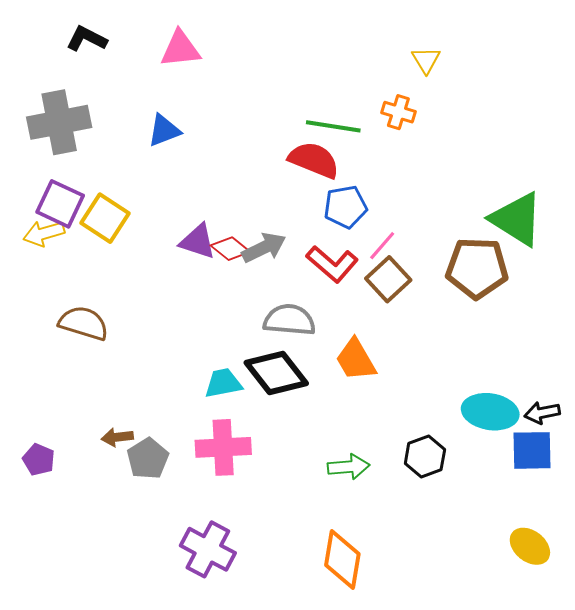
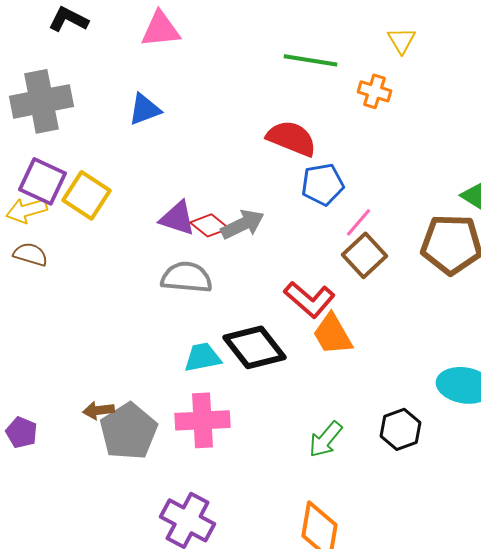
green line: (333, 126) -> (311, 60), moved
red L-shape: (332, 264) -> (310, 299), moved
gray semicircle: (289, 320) -> (187, 277), moved
brown semicircle: (84, 323) -> (31, 254), moved, size x0.7
gray pentagon: (148, 459) -> (129, 431), size x1.4
green arrow: (349, 467) -> (326, 439), turned 135

